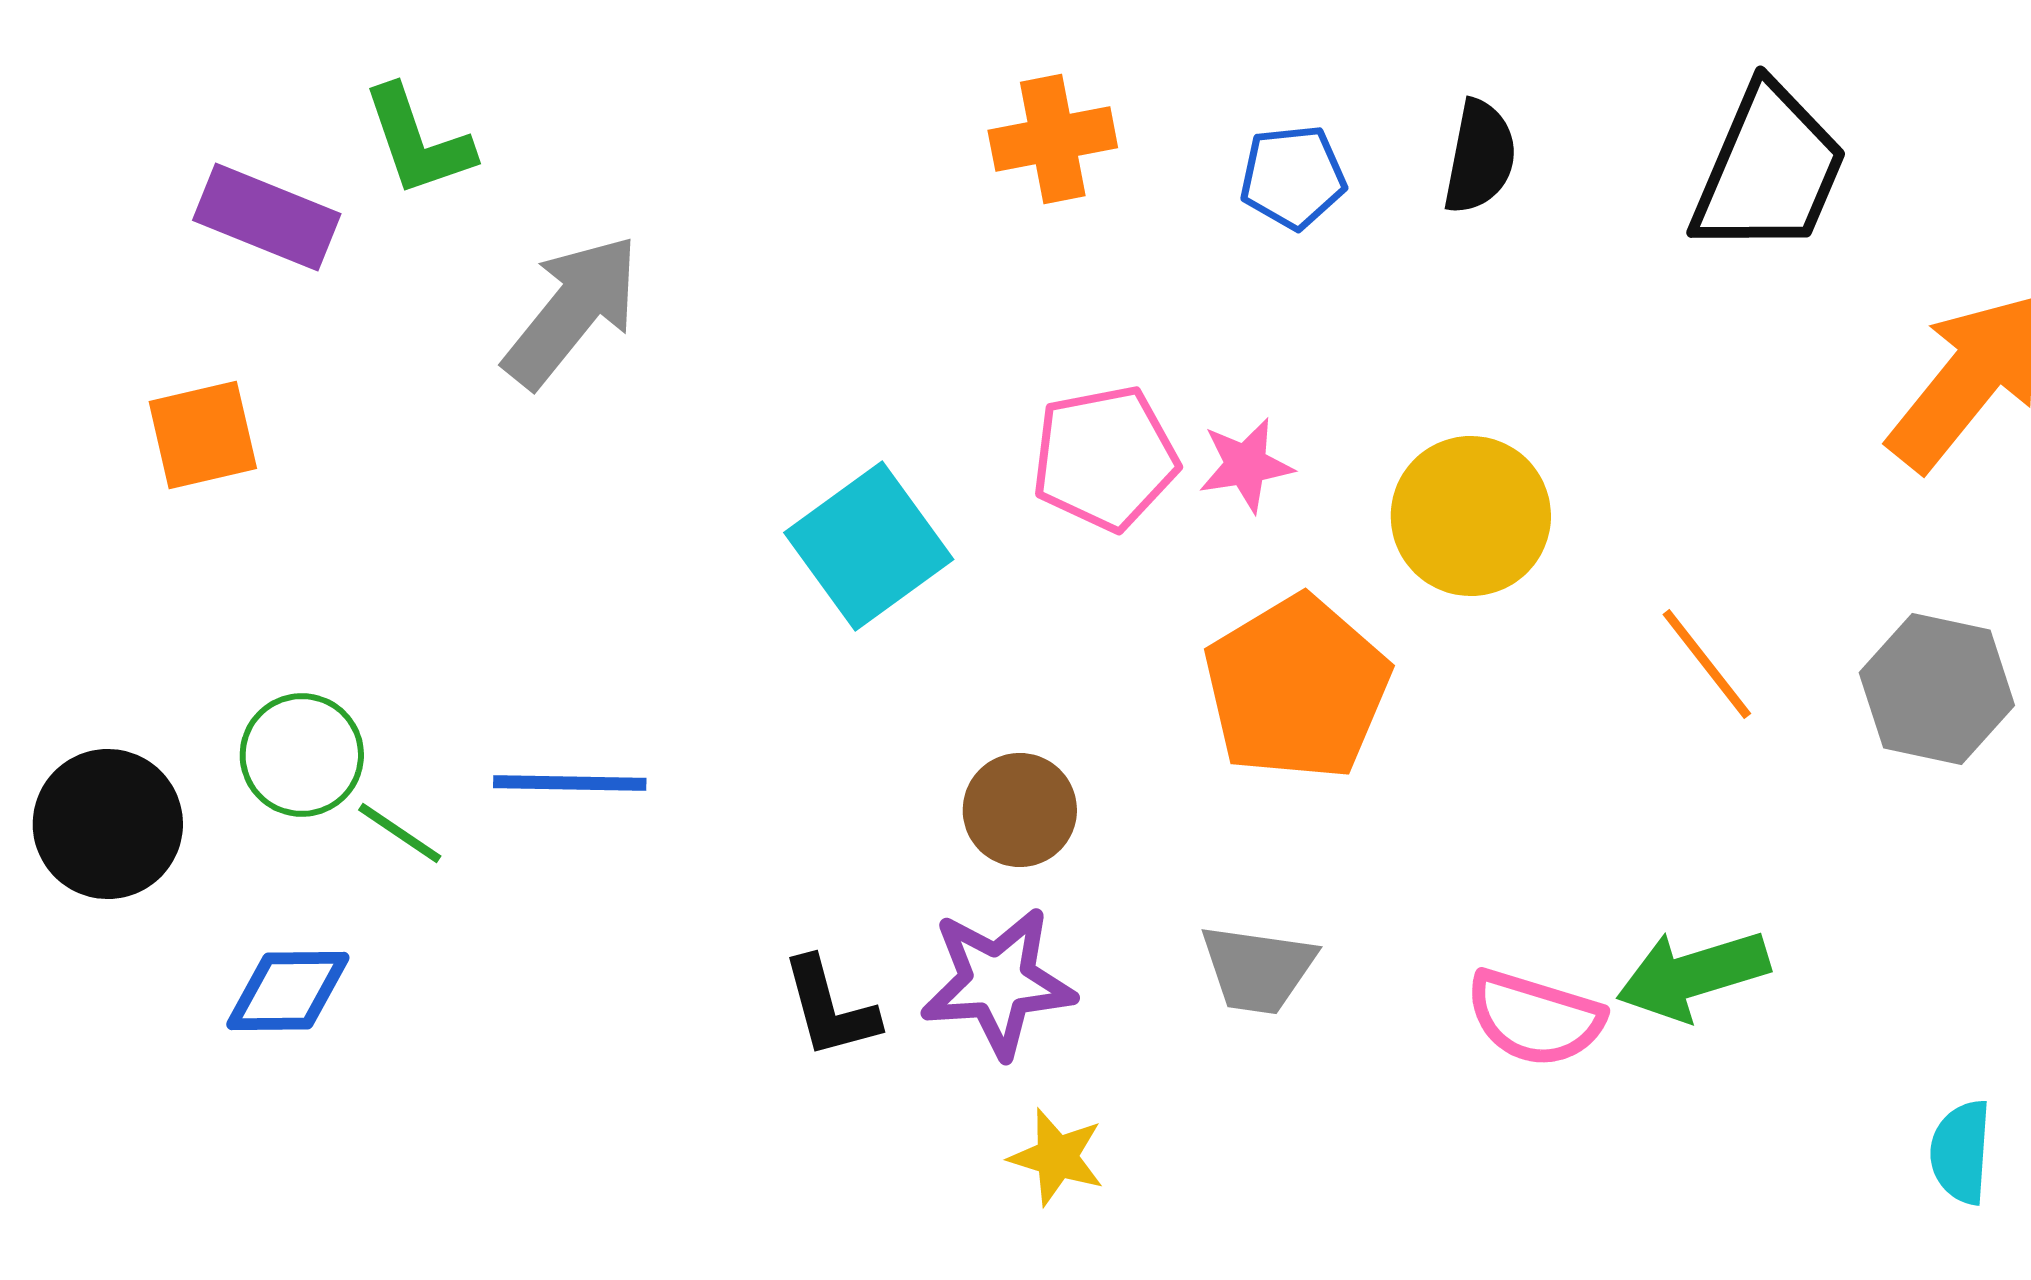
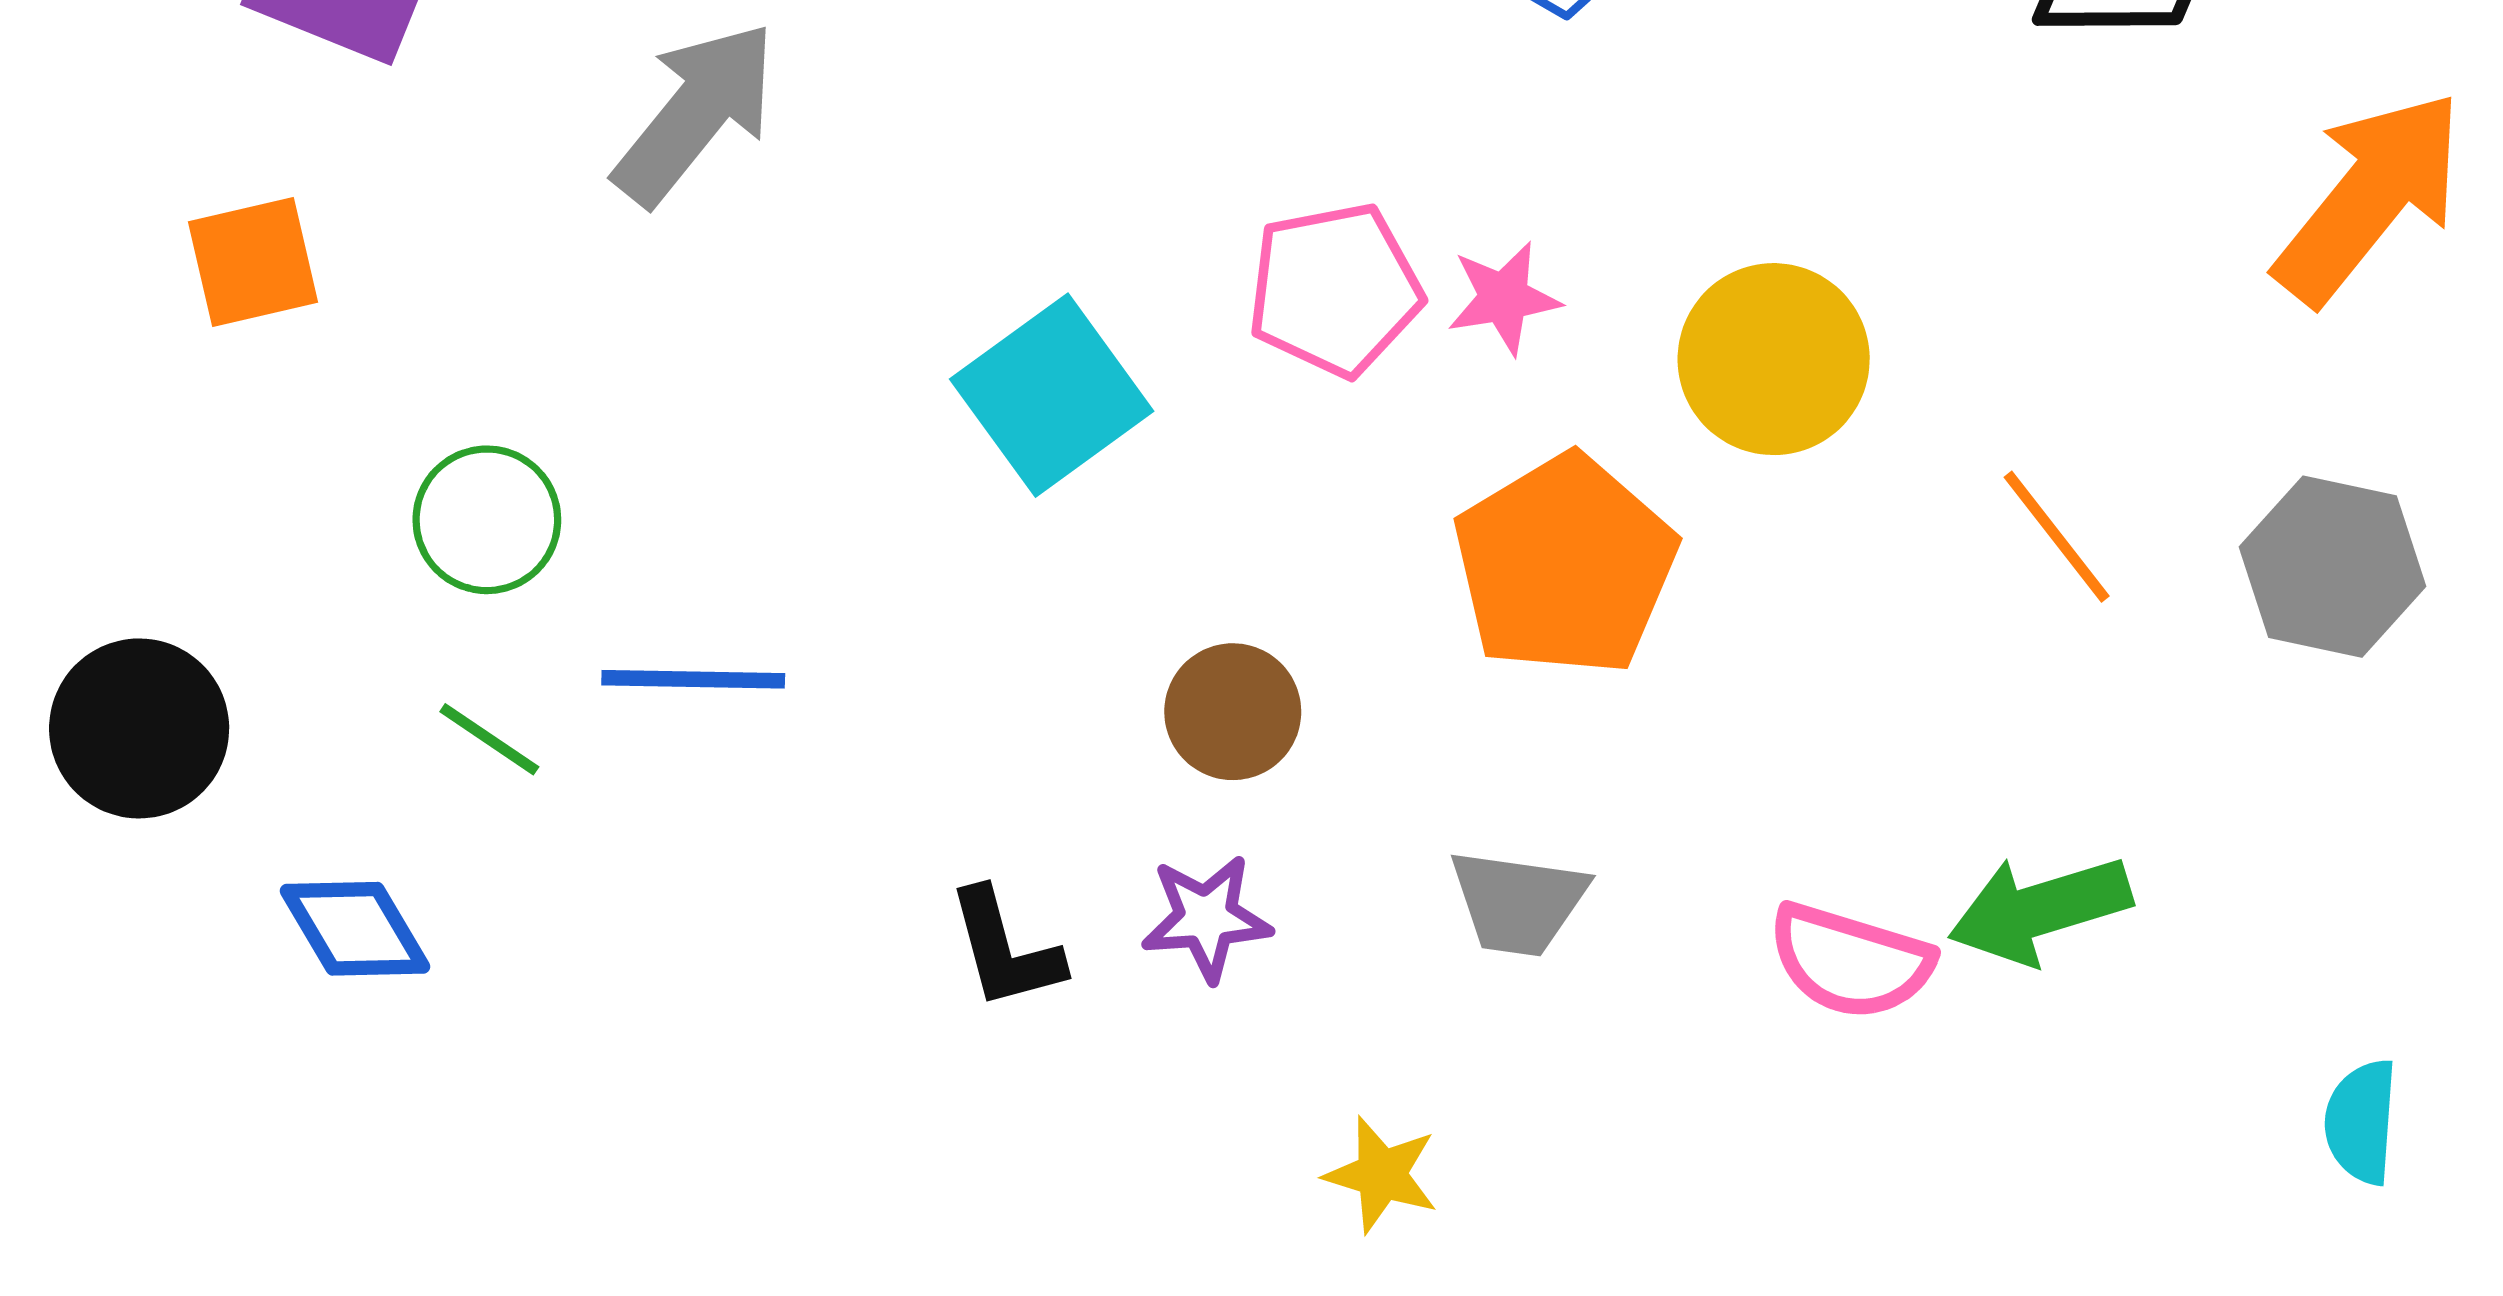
green circle: (302, 755) -> (487, 520), moved
purple star: (998, 982) -> (1206, 918), size x0.7
blue diamond: (288, 991) -> (355, 929), turned 60
yellow star: (1057, 1157) -> (1381, 1175), moved

